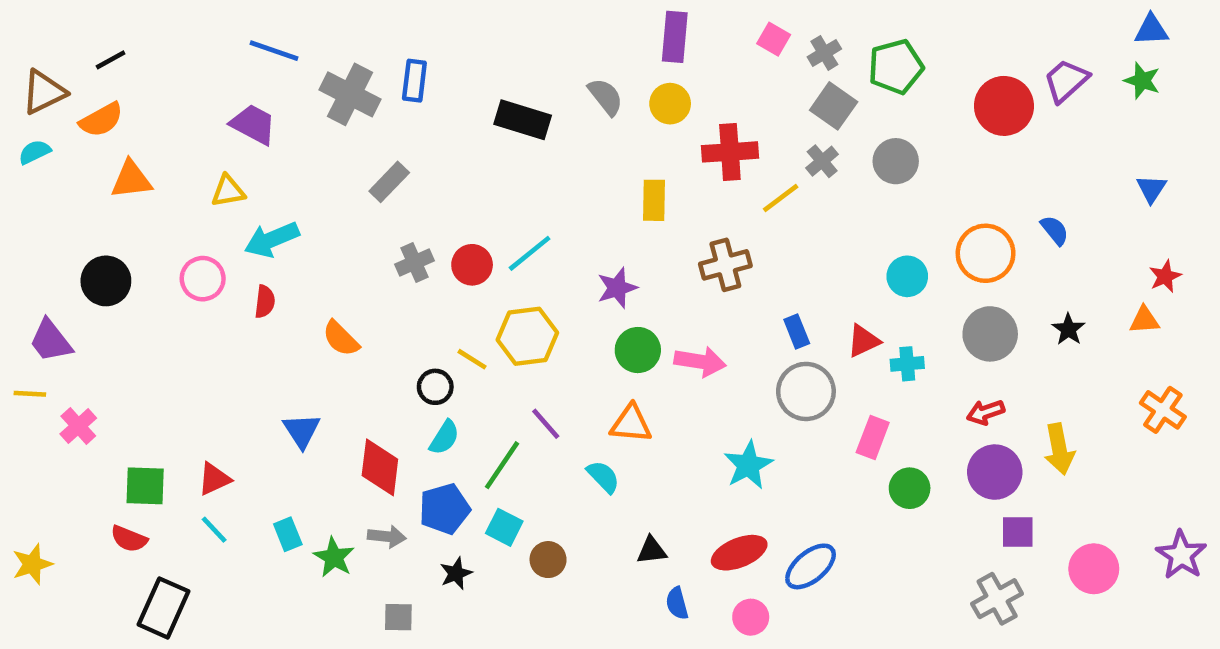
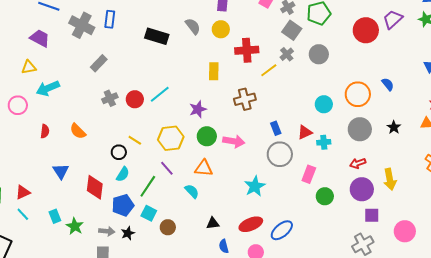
red semicircle: (265, 302) -> (45, 131), moved
yellow hexagon: (527, 336) -> (171, 138), moved
gray arrow: (387, 537) -> (107, 231), moved

